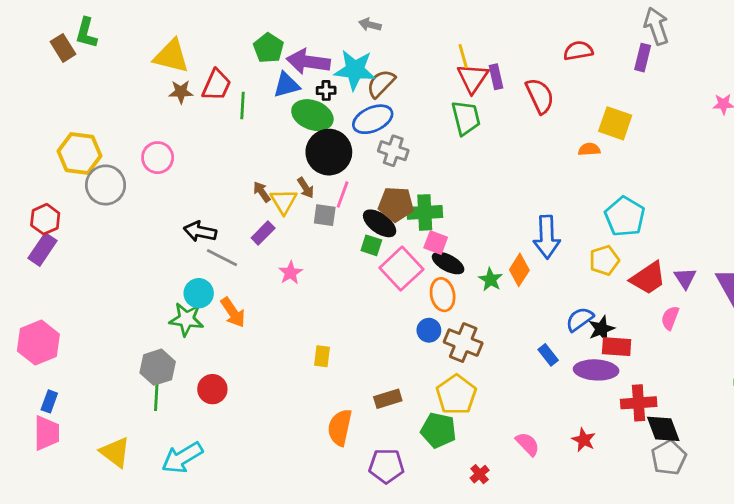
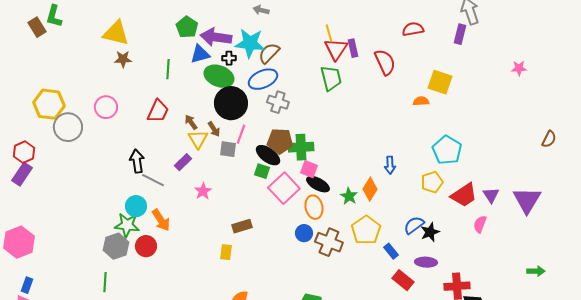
red trapezoid: (216, 85) -> (158, 111), moved
brown arrow: (262, 192) -> (191, 122), moved
black arrow: (200, 232) -> (137, 161), turned 70
blue arrow: (547, 237) -> (390, 165), size x0.6
red rectangle: (617, 347) -> (403, 280), moved, turned 35
gray hexagon: (158, 367) -> (116, 246), moved
purple ellipse: (596, 370) -> (426, 262), size x0.7
red circle: (212, 389) -> (146, 246), moved
yellow pentagon: (456, 395) -> (366, 230), moved
brown rectangle: (388, 399) -> (242, 226), moved

